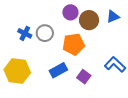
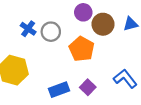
orange pentagon: (74, 44) -> (82, 49), turned 30
blue rectangle: (58, 70) -> (59, 90), moved

